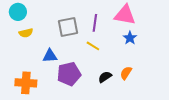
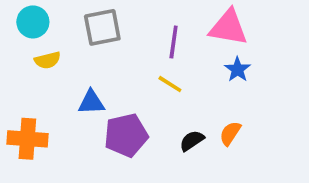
gray square: (68, 27) -> (102, 27), moved
orange cross: (26, 83) -> (27, 139), moved

